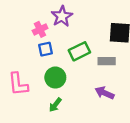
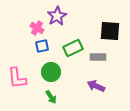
pink cross: (40, 29) -> (37, 28), turned -32
green arrow: (55, 105) -> (51, 97), turned -72

